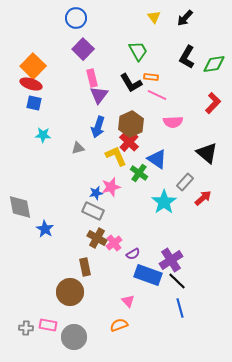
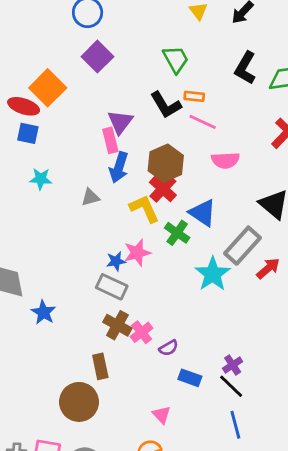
orange square: (33, 66) -> (48, 88), moved
pink rectangle: (92, 78) -> (110, 140), moved
gray rectangle: (185, 182) -> (242, 246), size x1.5
purple cross: (171, 260) -> (233, 365), moved, size x0.6
blue rectangle: (148, 275) -> (190, 378), size x0.6

